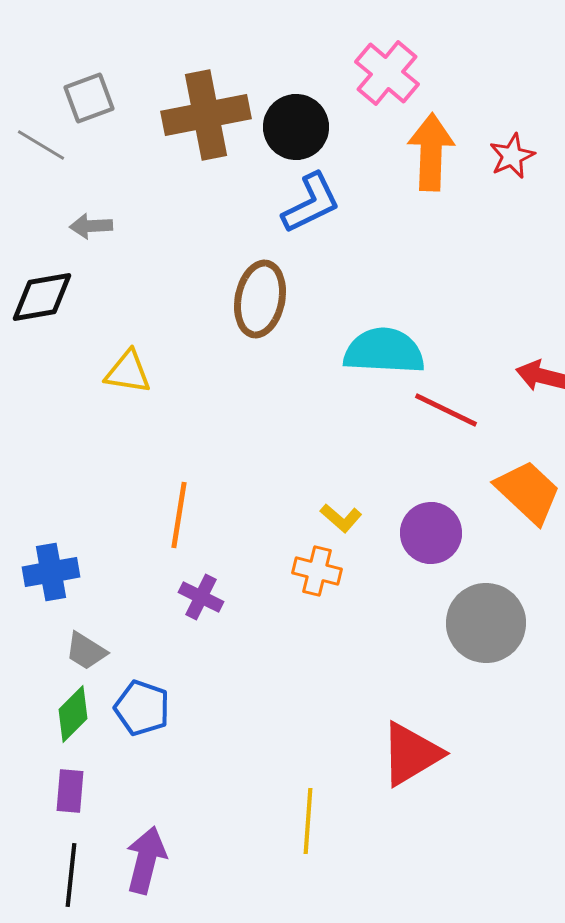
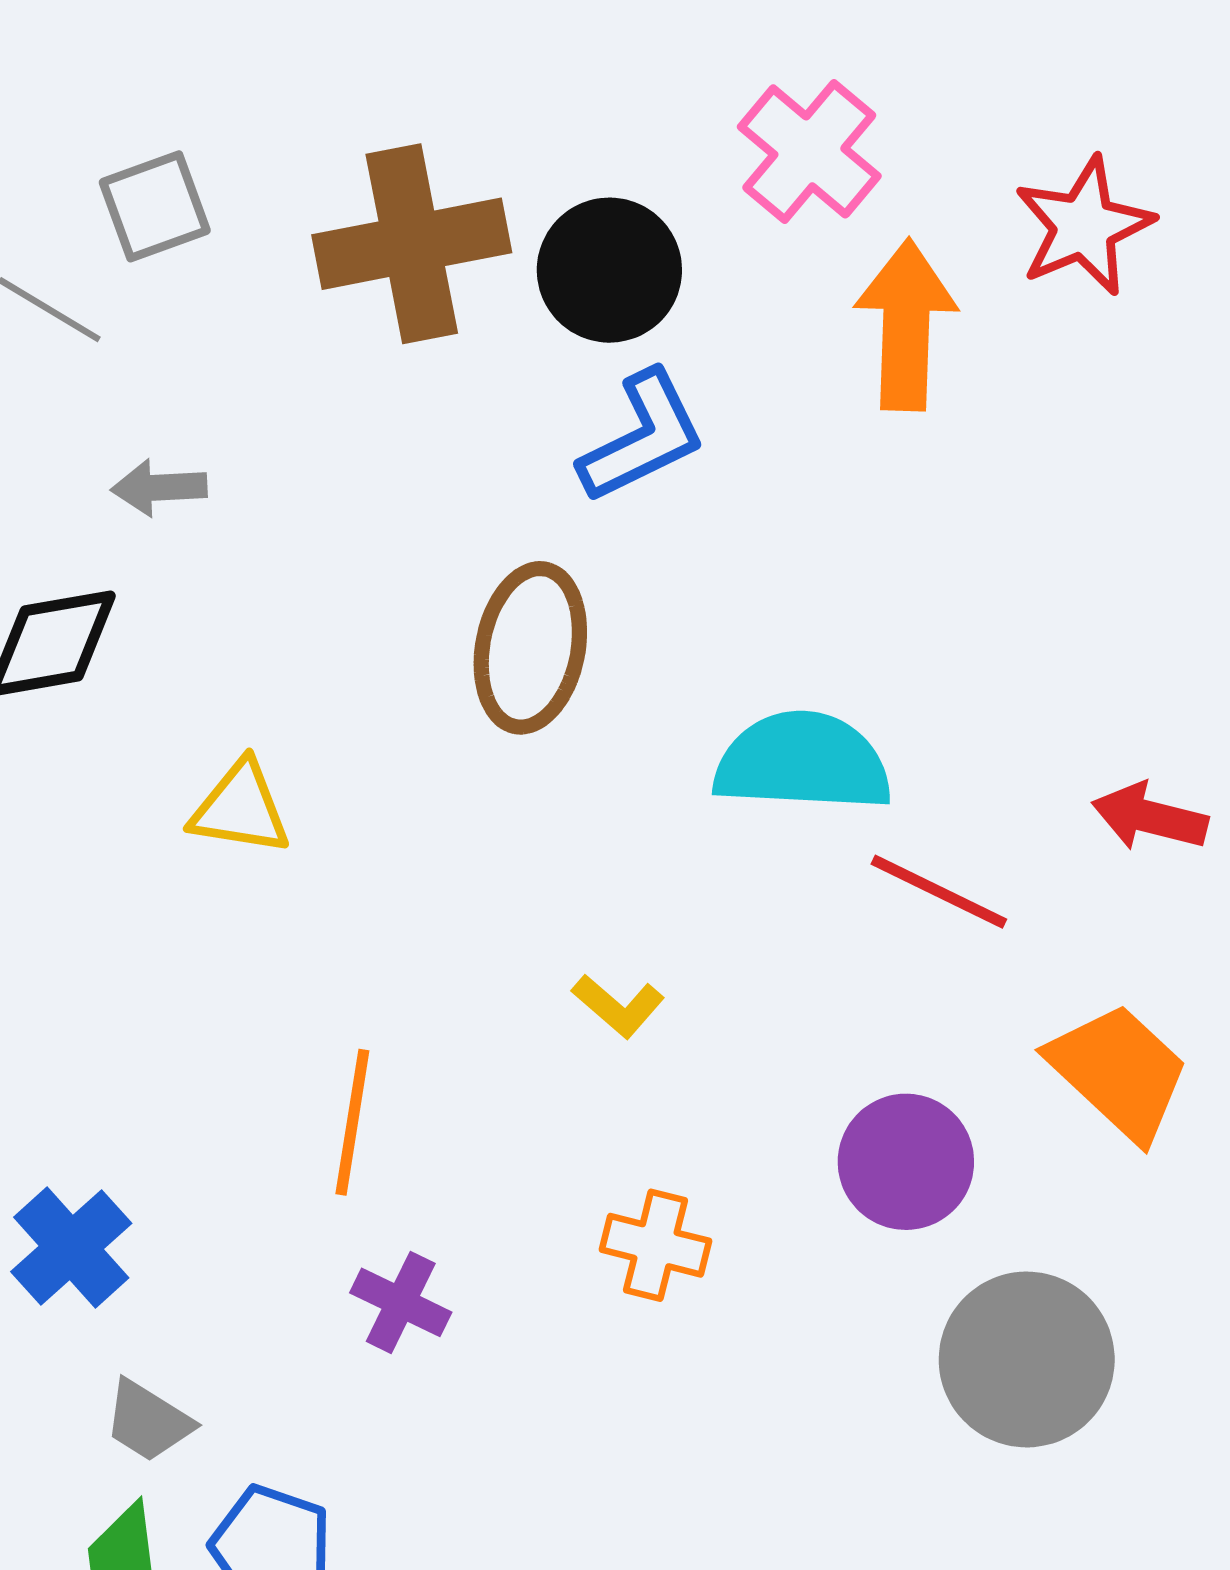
red star: (512, 156) -> (1084, 226), moved, size x1.4
yellow L-shape: (341, 518) -> (618, 1006), moved
blue cross: (51, 572) -> (71, 1247), turned -32

